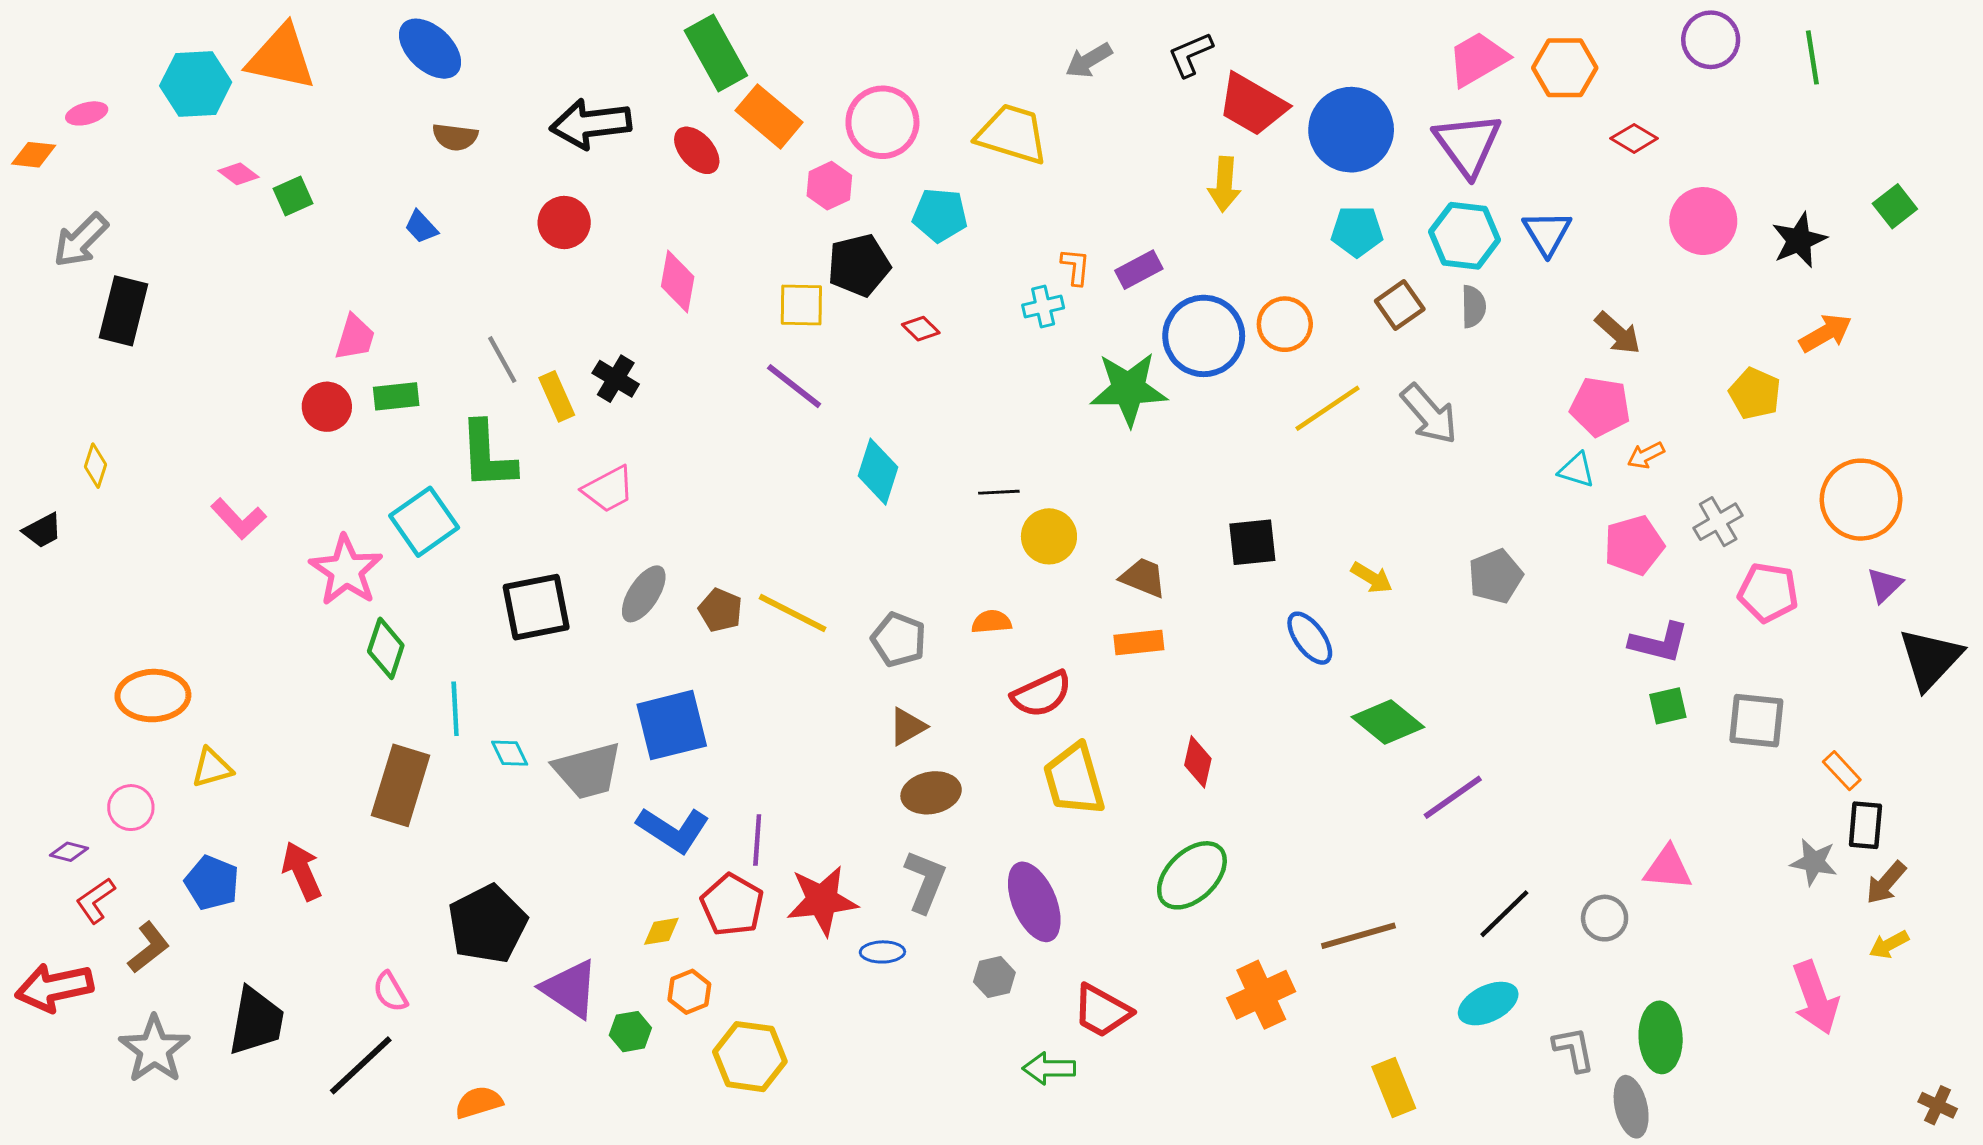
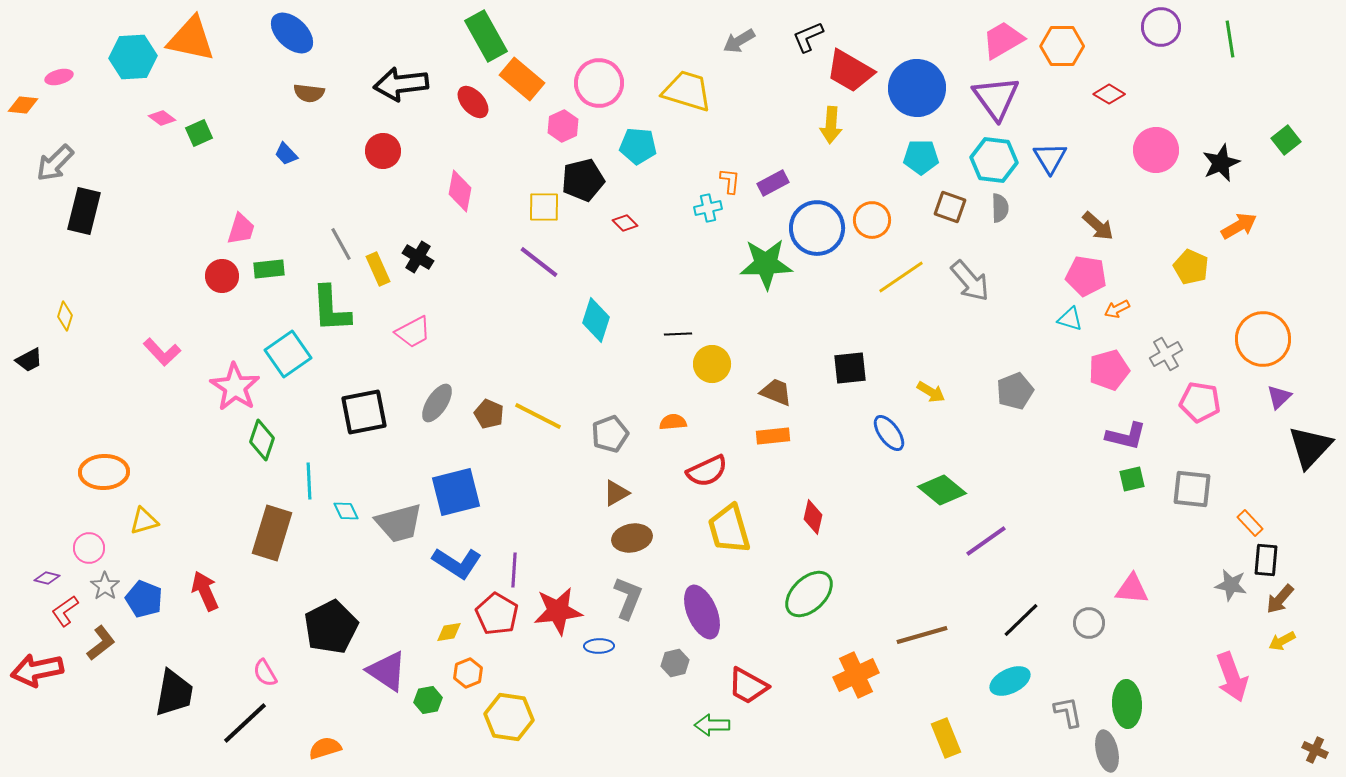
brown square: (1400, 305) -> (950, 207), turned -36
gray pentagon: (899, 640) -> (610, 434), turned 30
gray star: (154, 1049) -> (105, 586), moved, size x0.6

